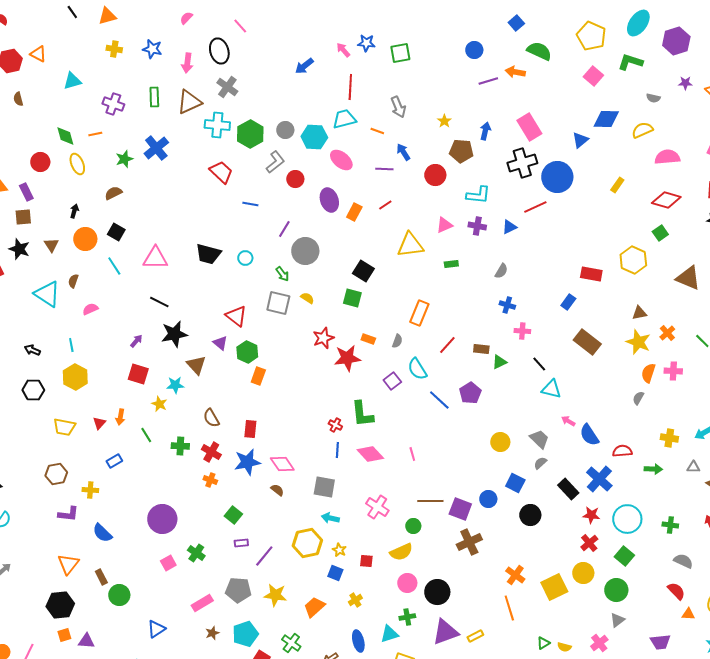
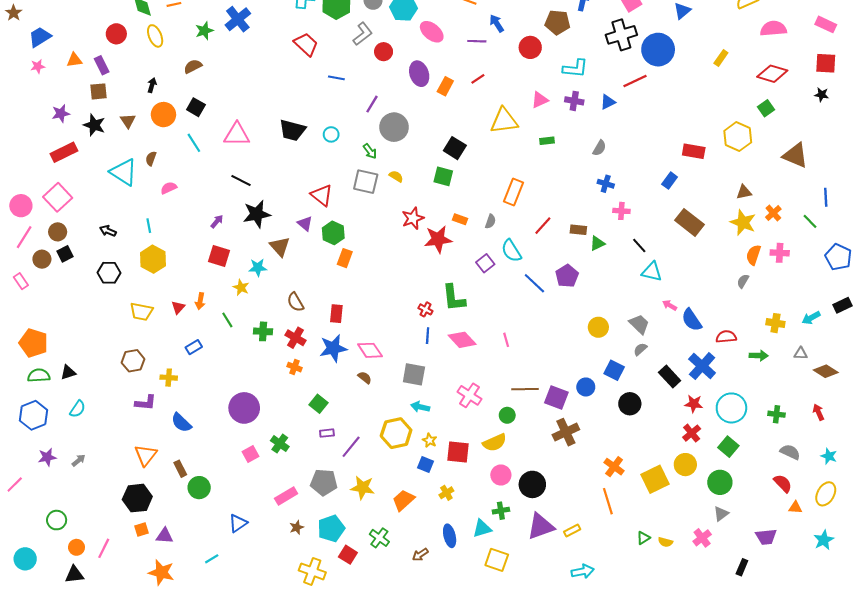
red square: (366, 561) -> (458, 452), size x1.6

